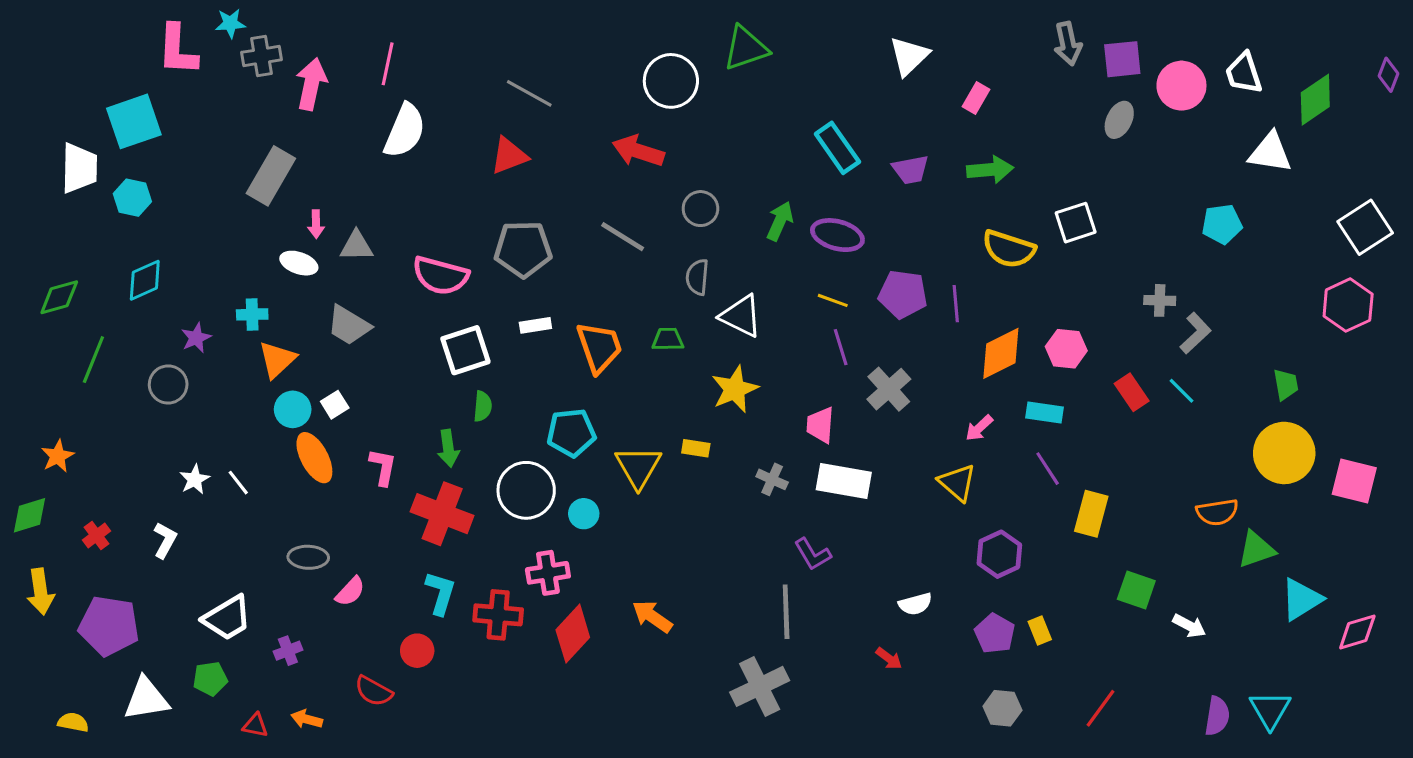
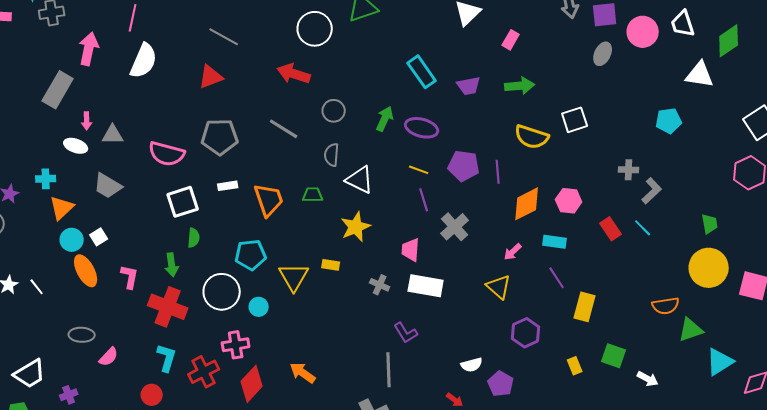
pink arrow: (311, 84) -> (89, 49), moved
red cross: (498, 615) -> (204, 372), turned -32
yellow rectangle: (1040, 630) -> (575, 366), moved
purple pentagon: (995, 634) -> (501, 384), moved

